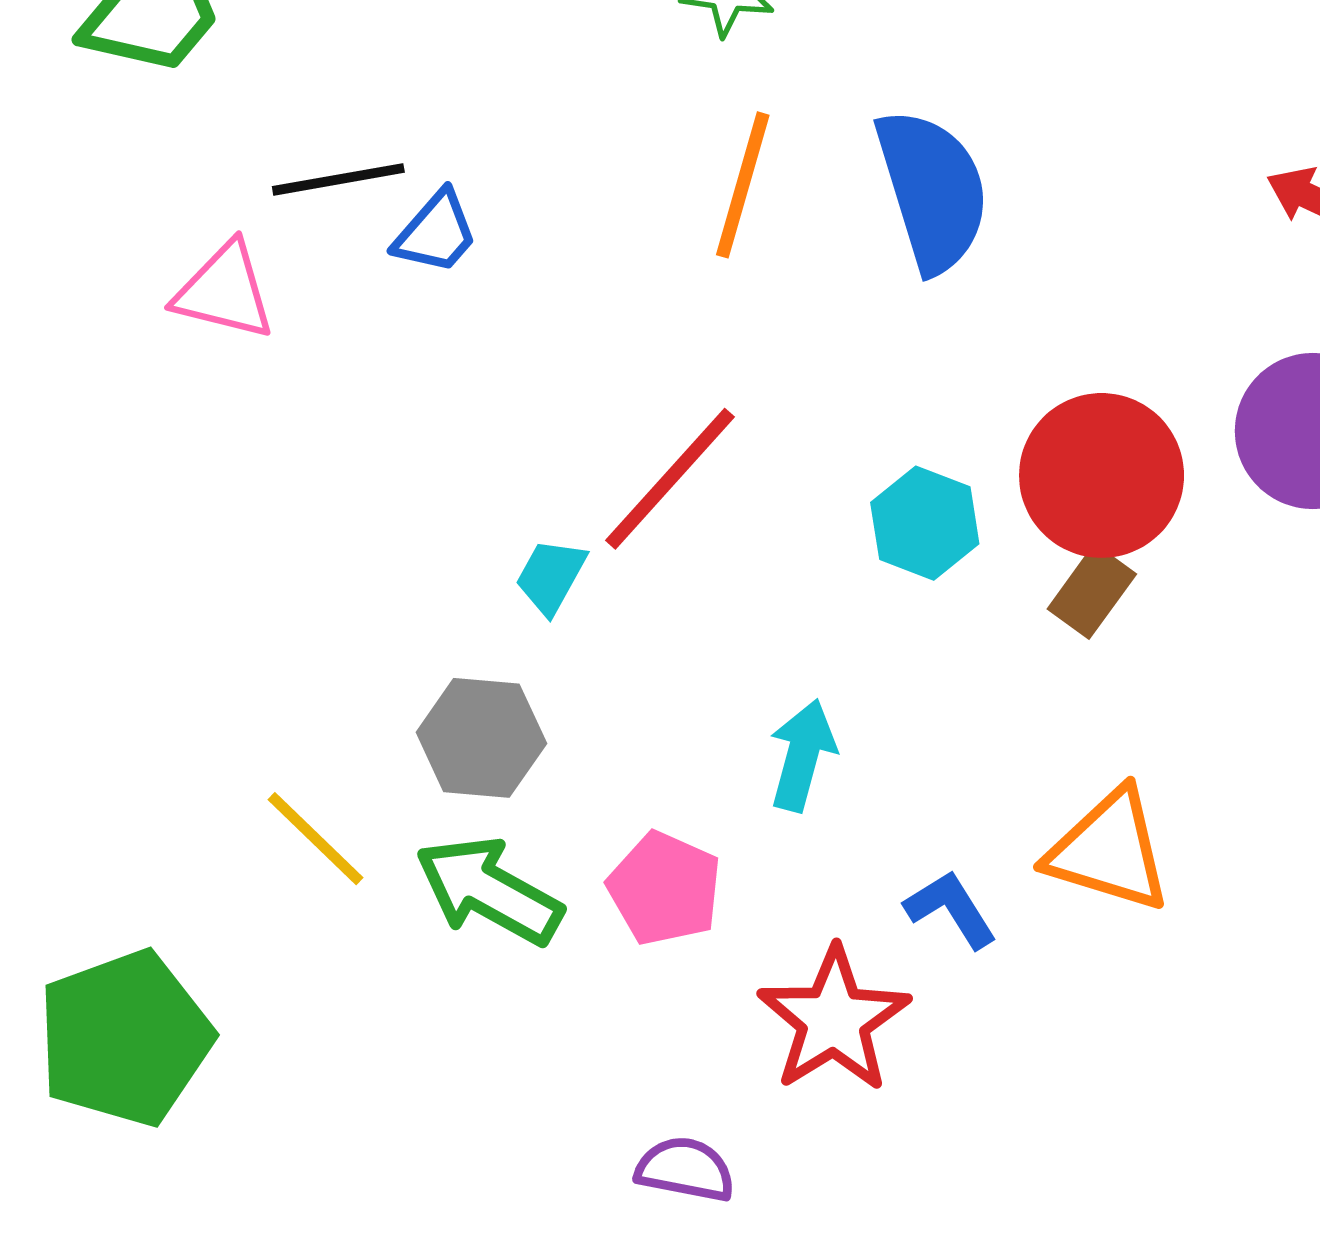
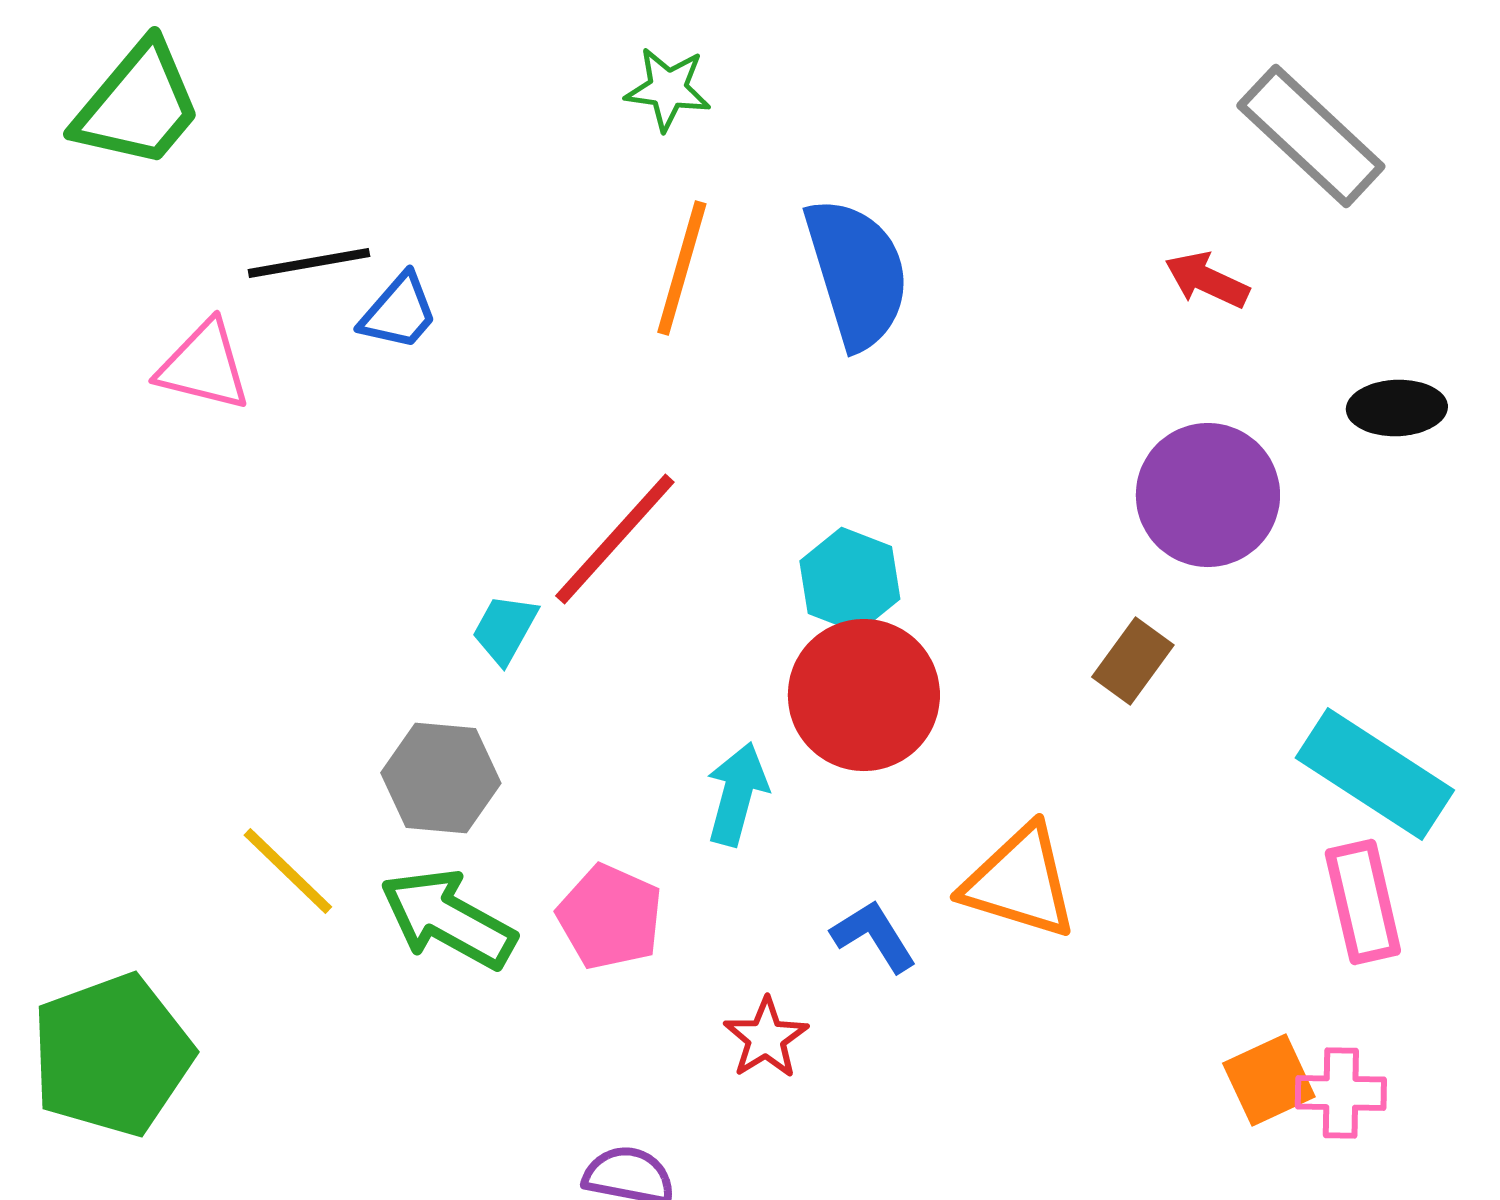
red circle: (1102, 475) -> (864, 695), moved
brown rectangle: (1092, 591) -> (1133, 661), moved
red star: (834, 1020) -> (766, 1038), size x0.6

